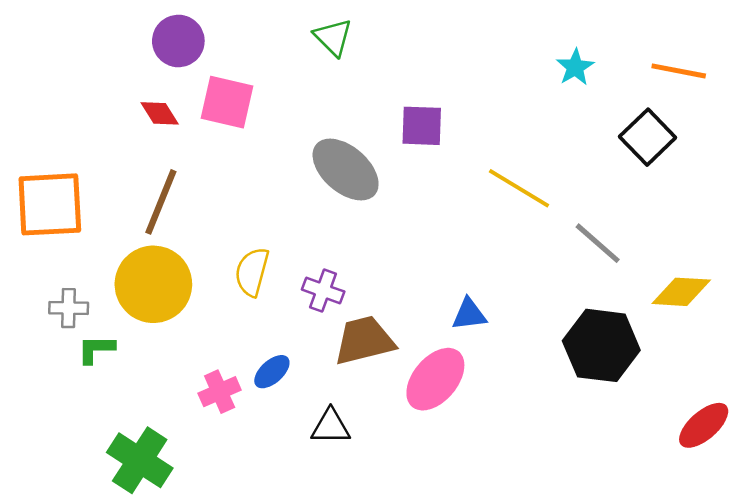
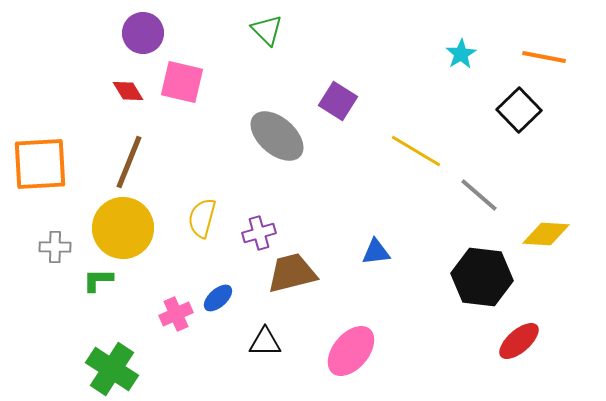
purple square: (422, 126) -> (338, 101), turned 30
purple cross: (323, 291) -> (259, 233), turned -36
green L-shape: (96, 349) -> (98, 280), moved
pink ellipse: (435, 379) -> (351, 351), moved
red ellipse: (704, 425) -> (519, 341), moved

